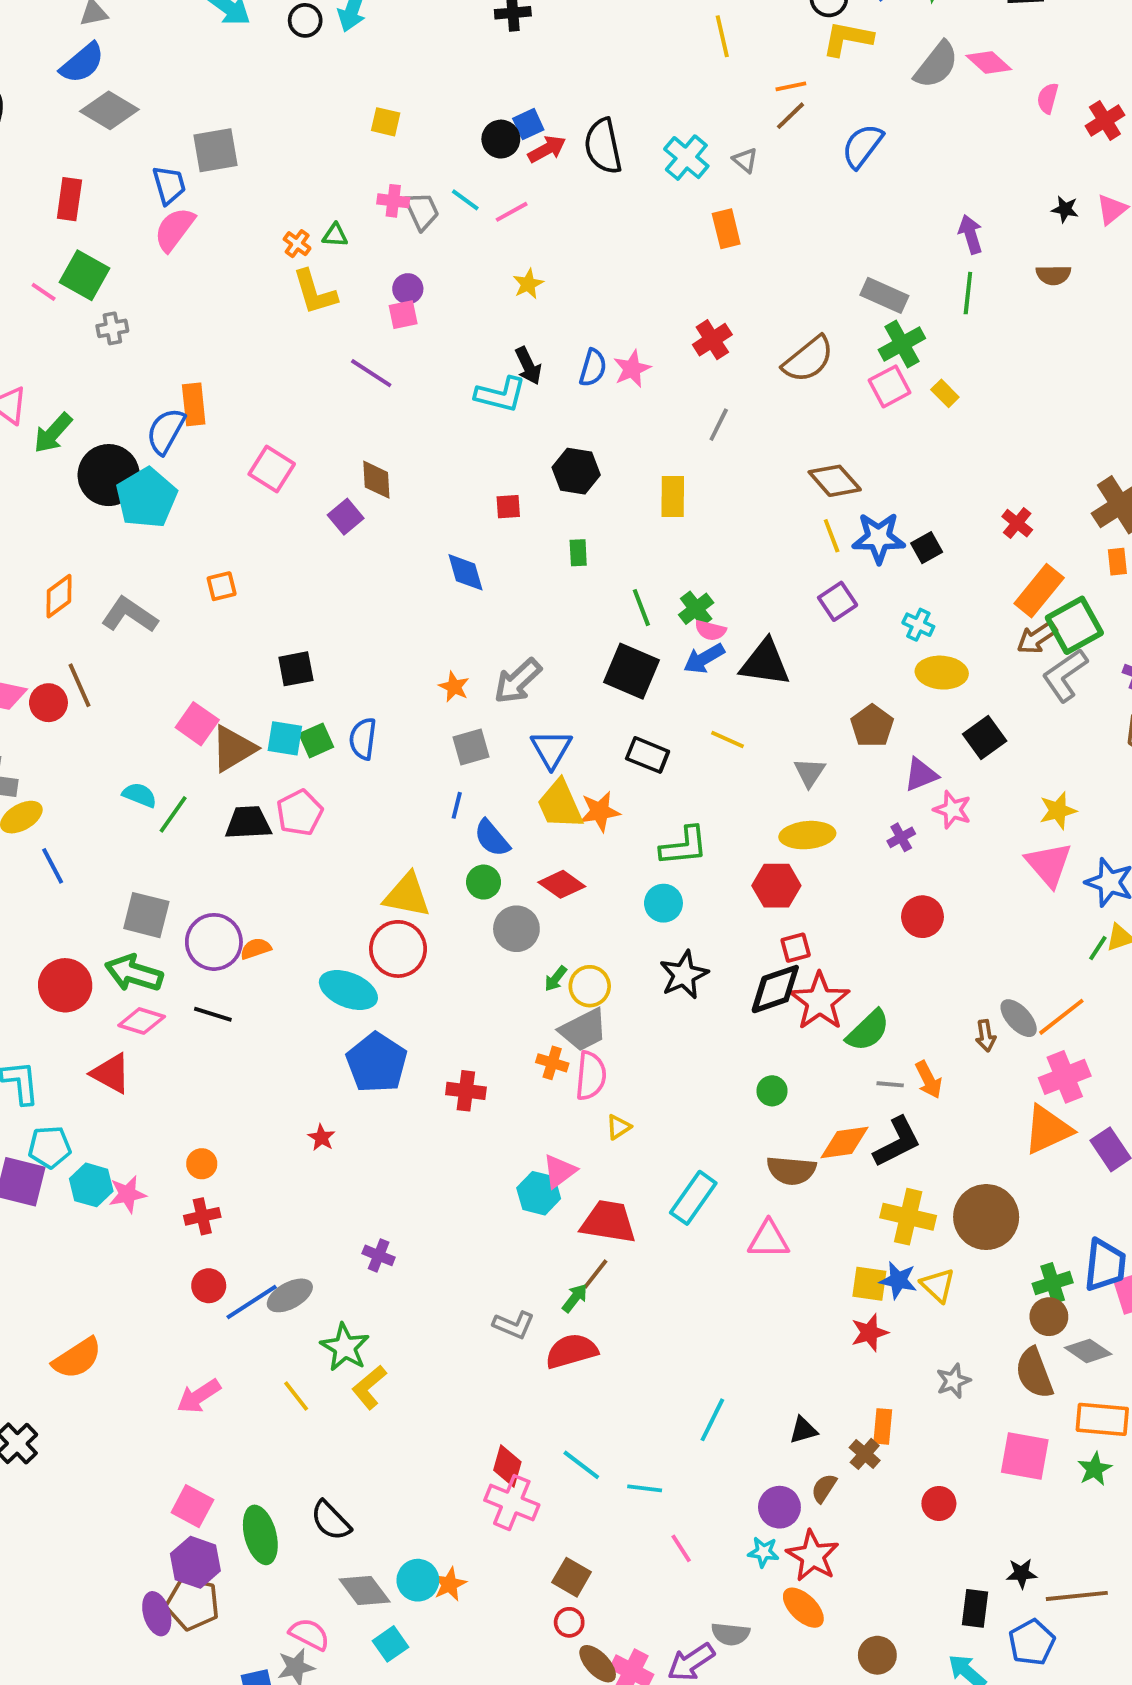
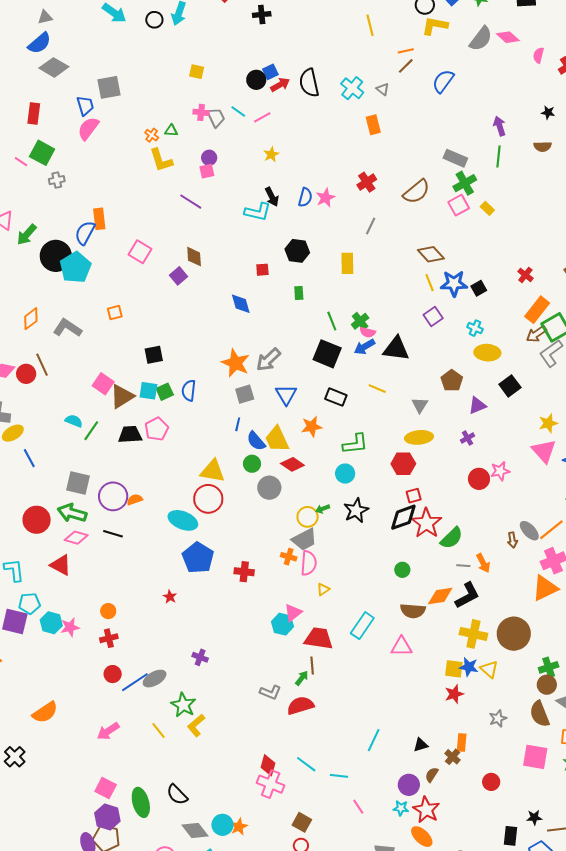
orange star: (454, 687) -> (236, 363), size x1.8
yellow trapezoid: (560, 805) -> (277, 439), moved
pink star: (952, 810) -> (500, 471), moved, turned -30
green arrow: (556, 979) -> (323, 509), moved, turned 32
brown line: (595, 1274) -> (312, 666), turned -42

